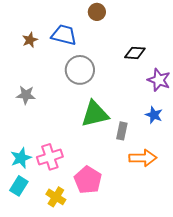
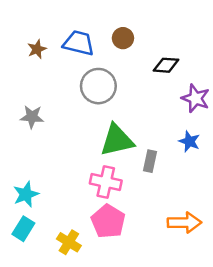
brown circle: (97, 12) -> (123, 38), moved
pink cross: (50, 157) -> (106, 182), moved, turned 30
orange arrow: (143, 158) -> (184, 223), moved

